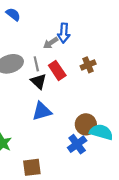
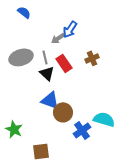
blue arrow: (64, 33) -> (70, 29), turned 30
blue triangle: (42, 111) -> (50, 100), turned 36
brown circle: (86, 124) -> (63, 112), moved

